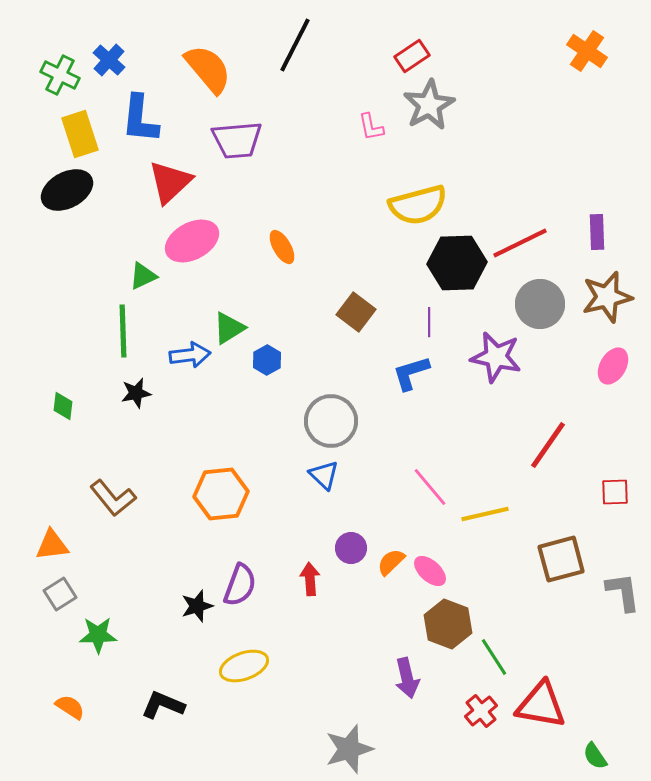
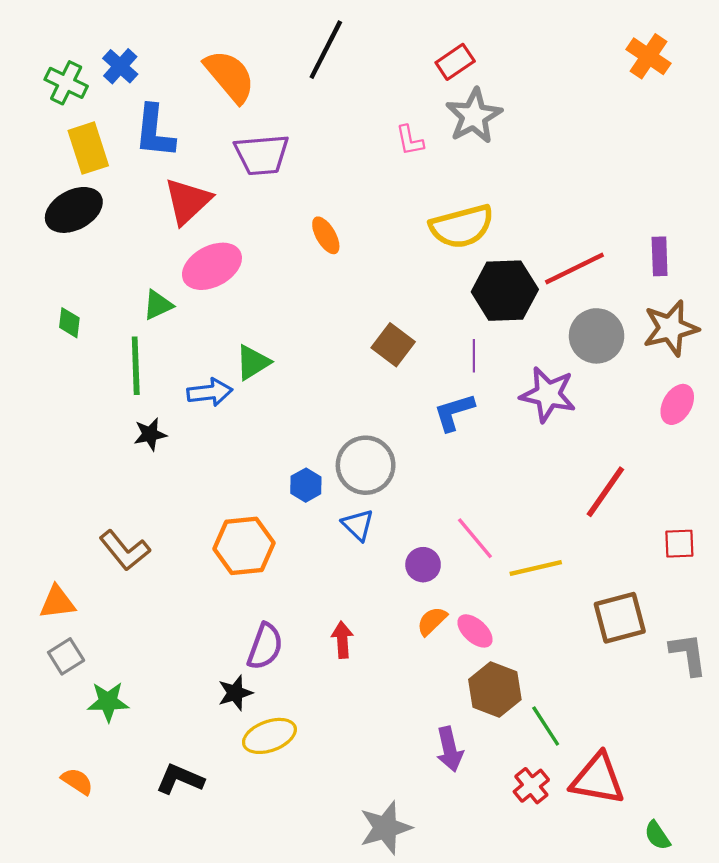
orange ellipse: (282, 247) -> (326, 235), moved
blue hexagon: (267, 360) -> (306, 485), moved
green diamond: (63, 406) -> (69, 323), moved
purple circle: (351, 548) -> (423, 565), moved
black star: (197, 606) -> (235, 693), moved

